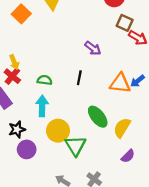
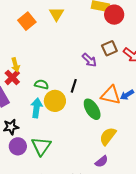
brown square: (125, 23) -> (109, 48), moved, turned 35
green ellipse: (98, 117) -> (92, 109), moved
yellow circle: (58, 131) -> (55, 101), moved
green triangle: (76, 146) -> (41, 146), moved
purple semicircle: (128, 156) -> (101, 162), moved

